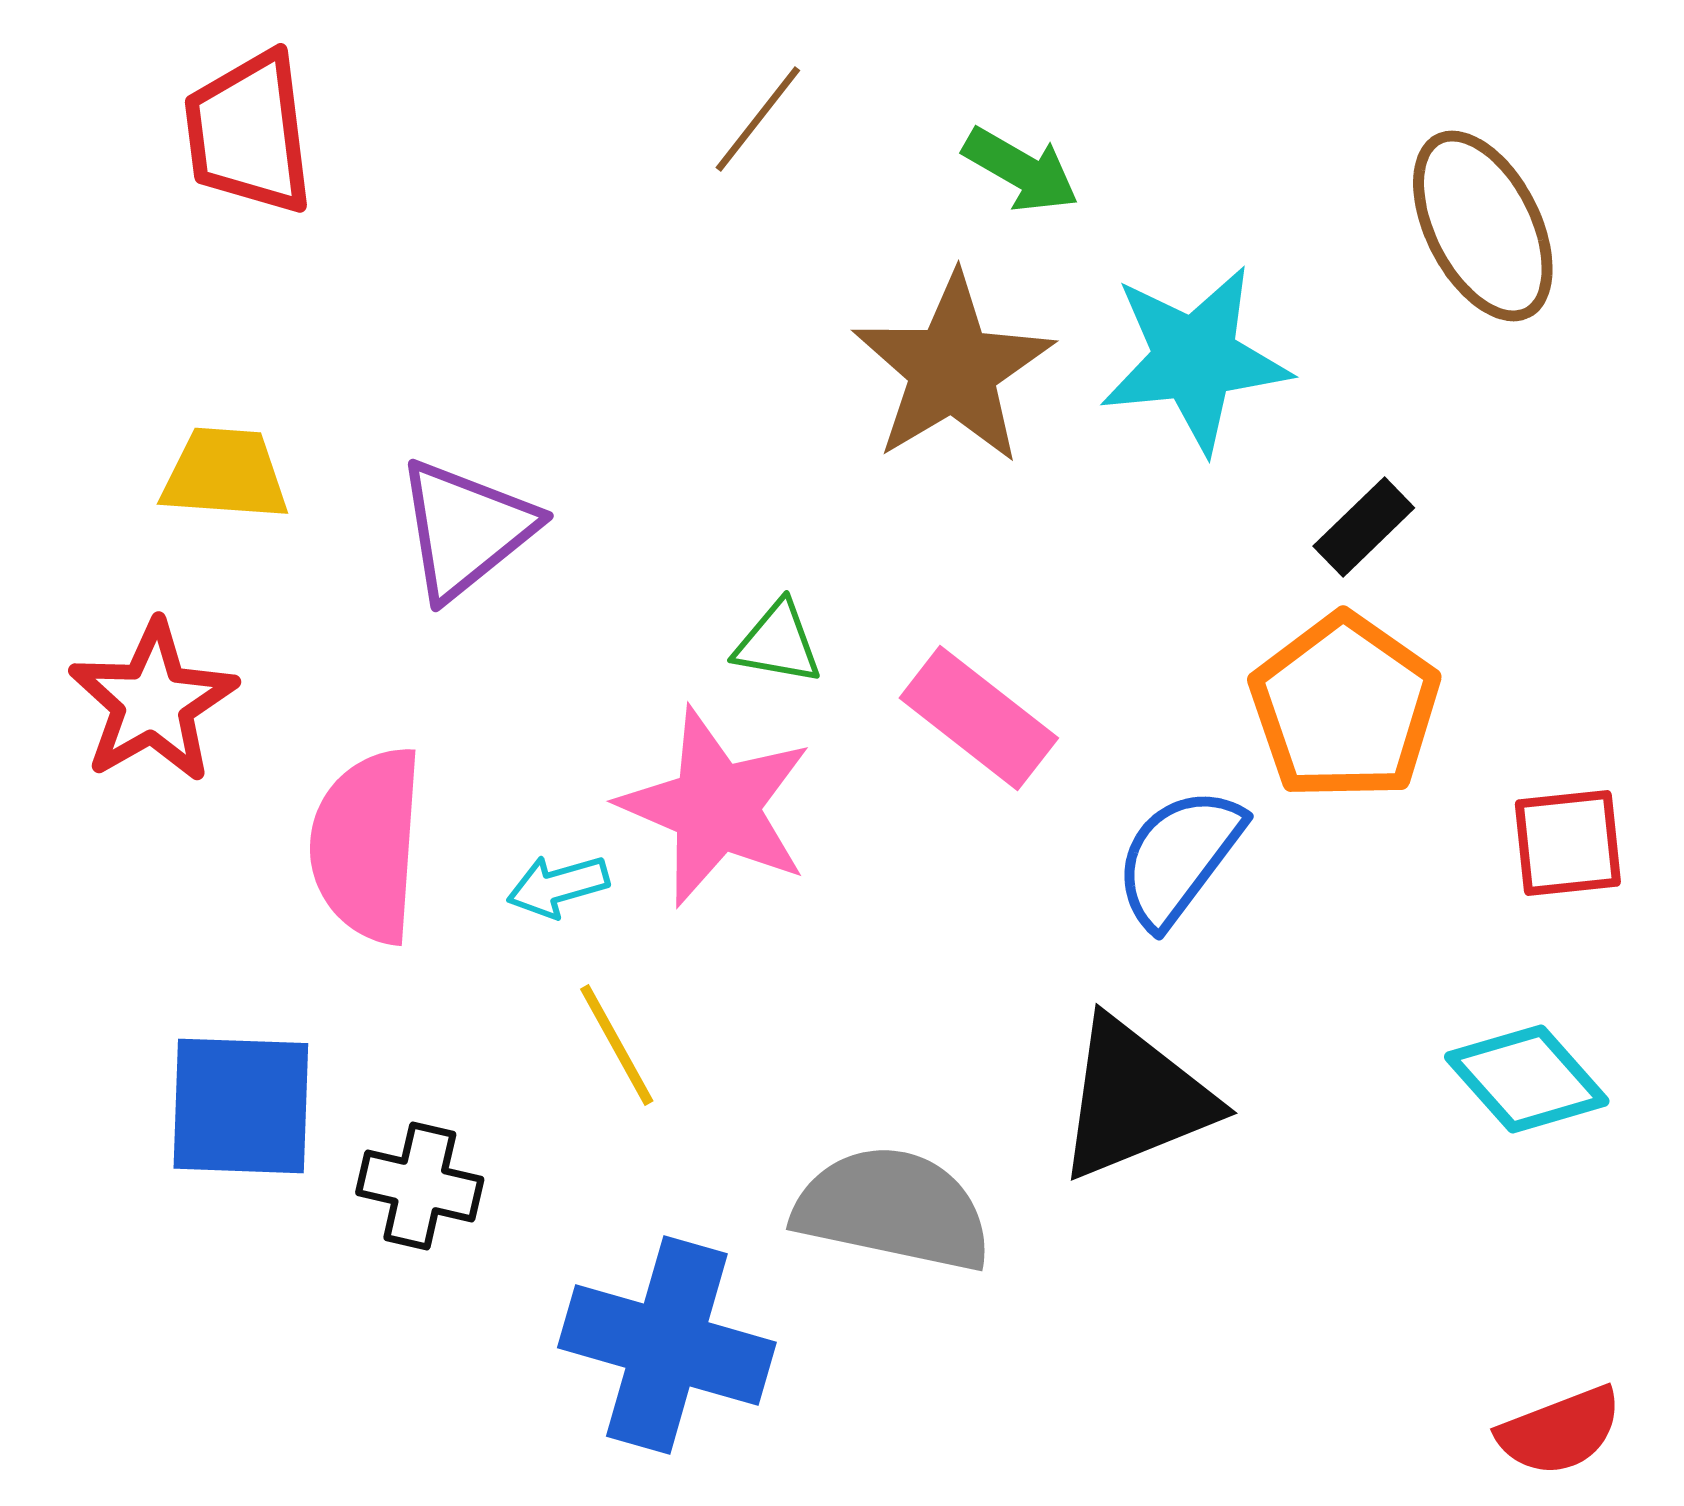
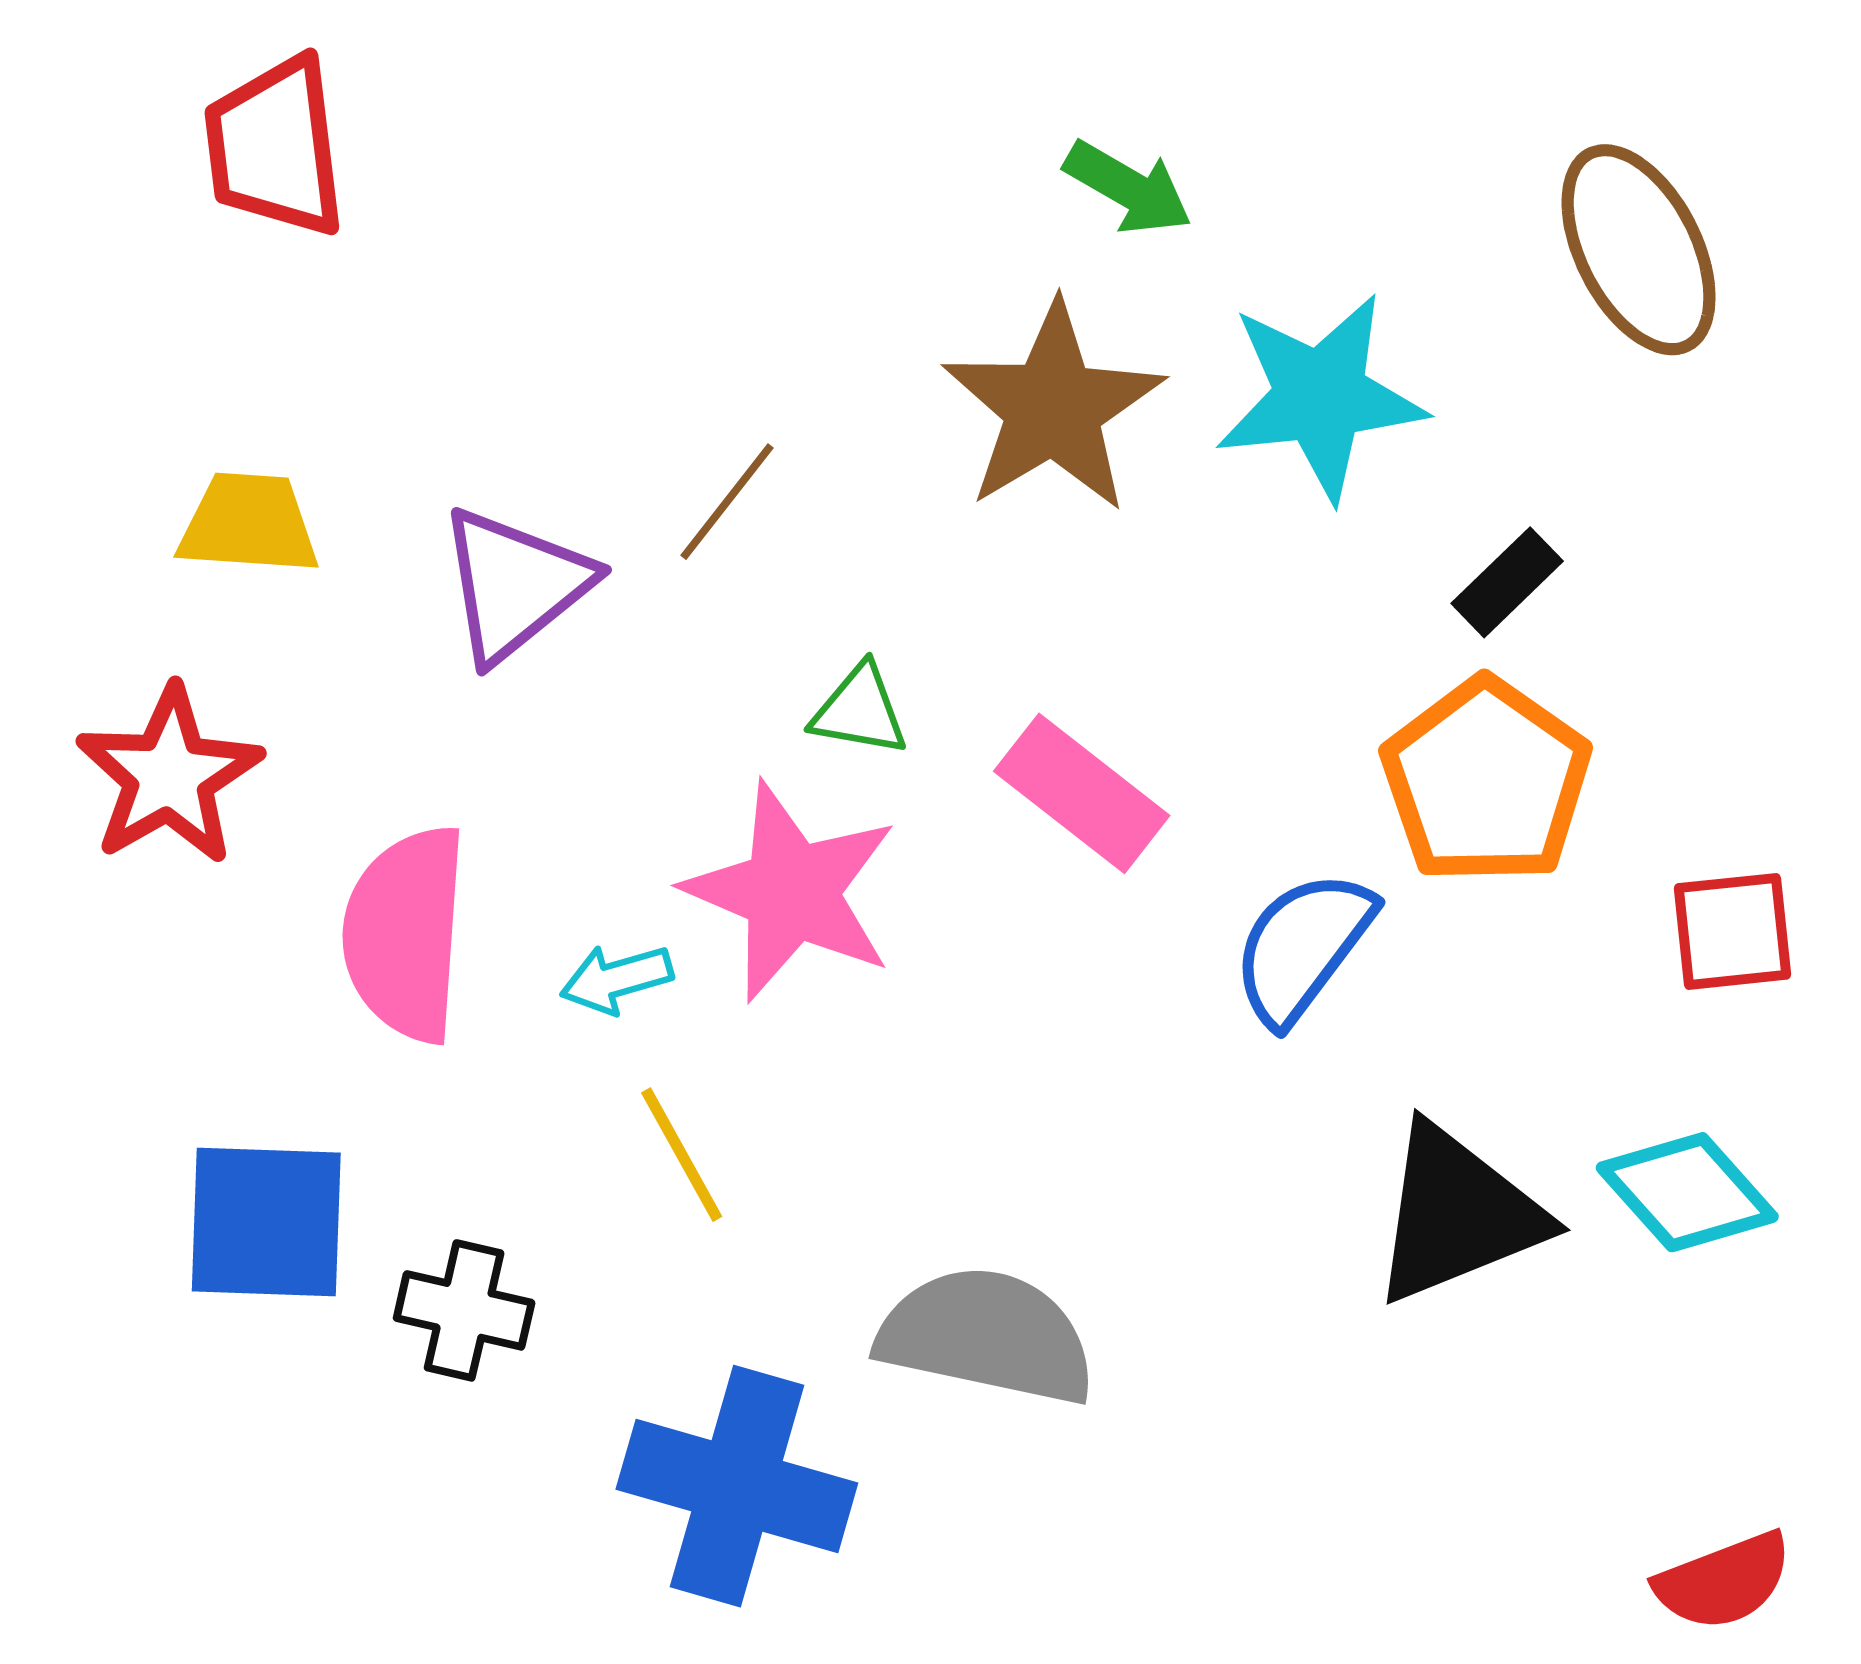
brown line: (758, 119) -> (727, 502), moved
black triangle: (1135, 1099) -> (1457, 1214), moved

